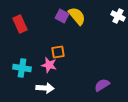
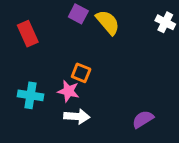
purple square: (62, 16) -> (78, 14), moved
orange square: (58, 52) -> (81, 73), turned 32
white arrow: (45, 88) -> (77, 116), moved

